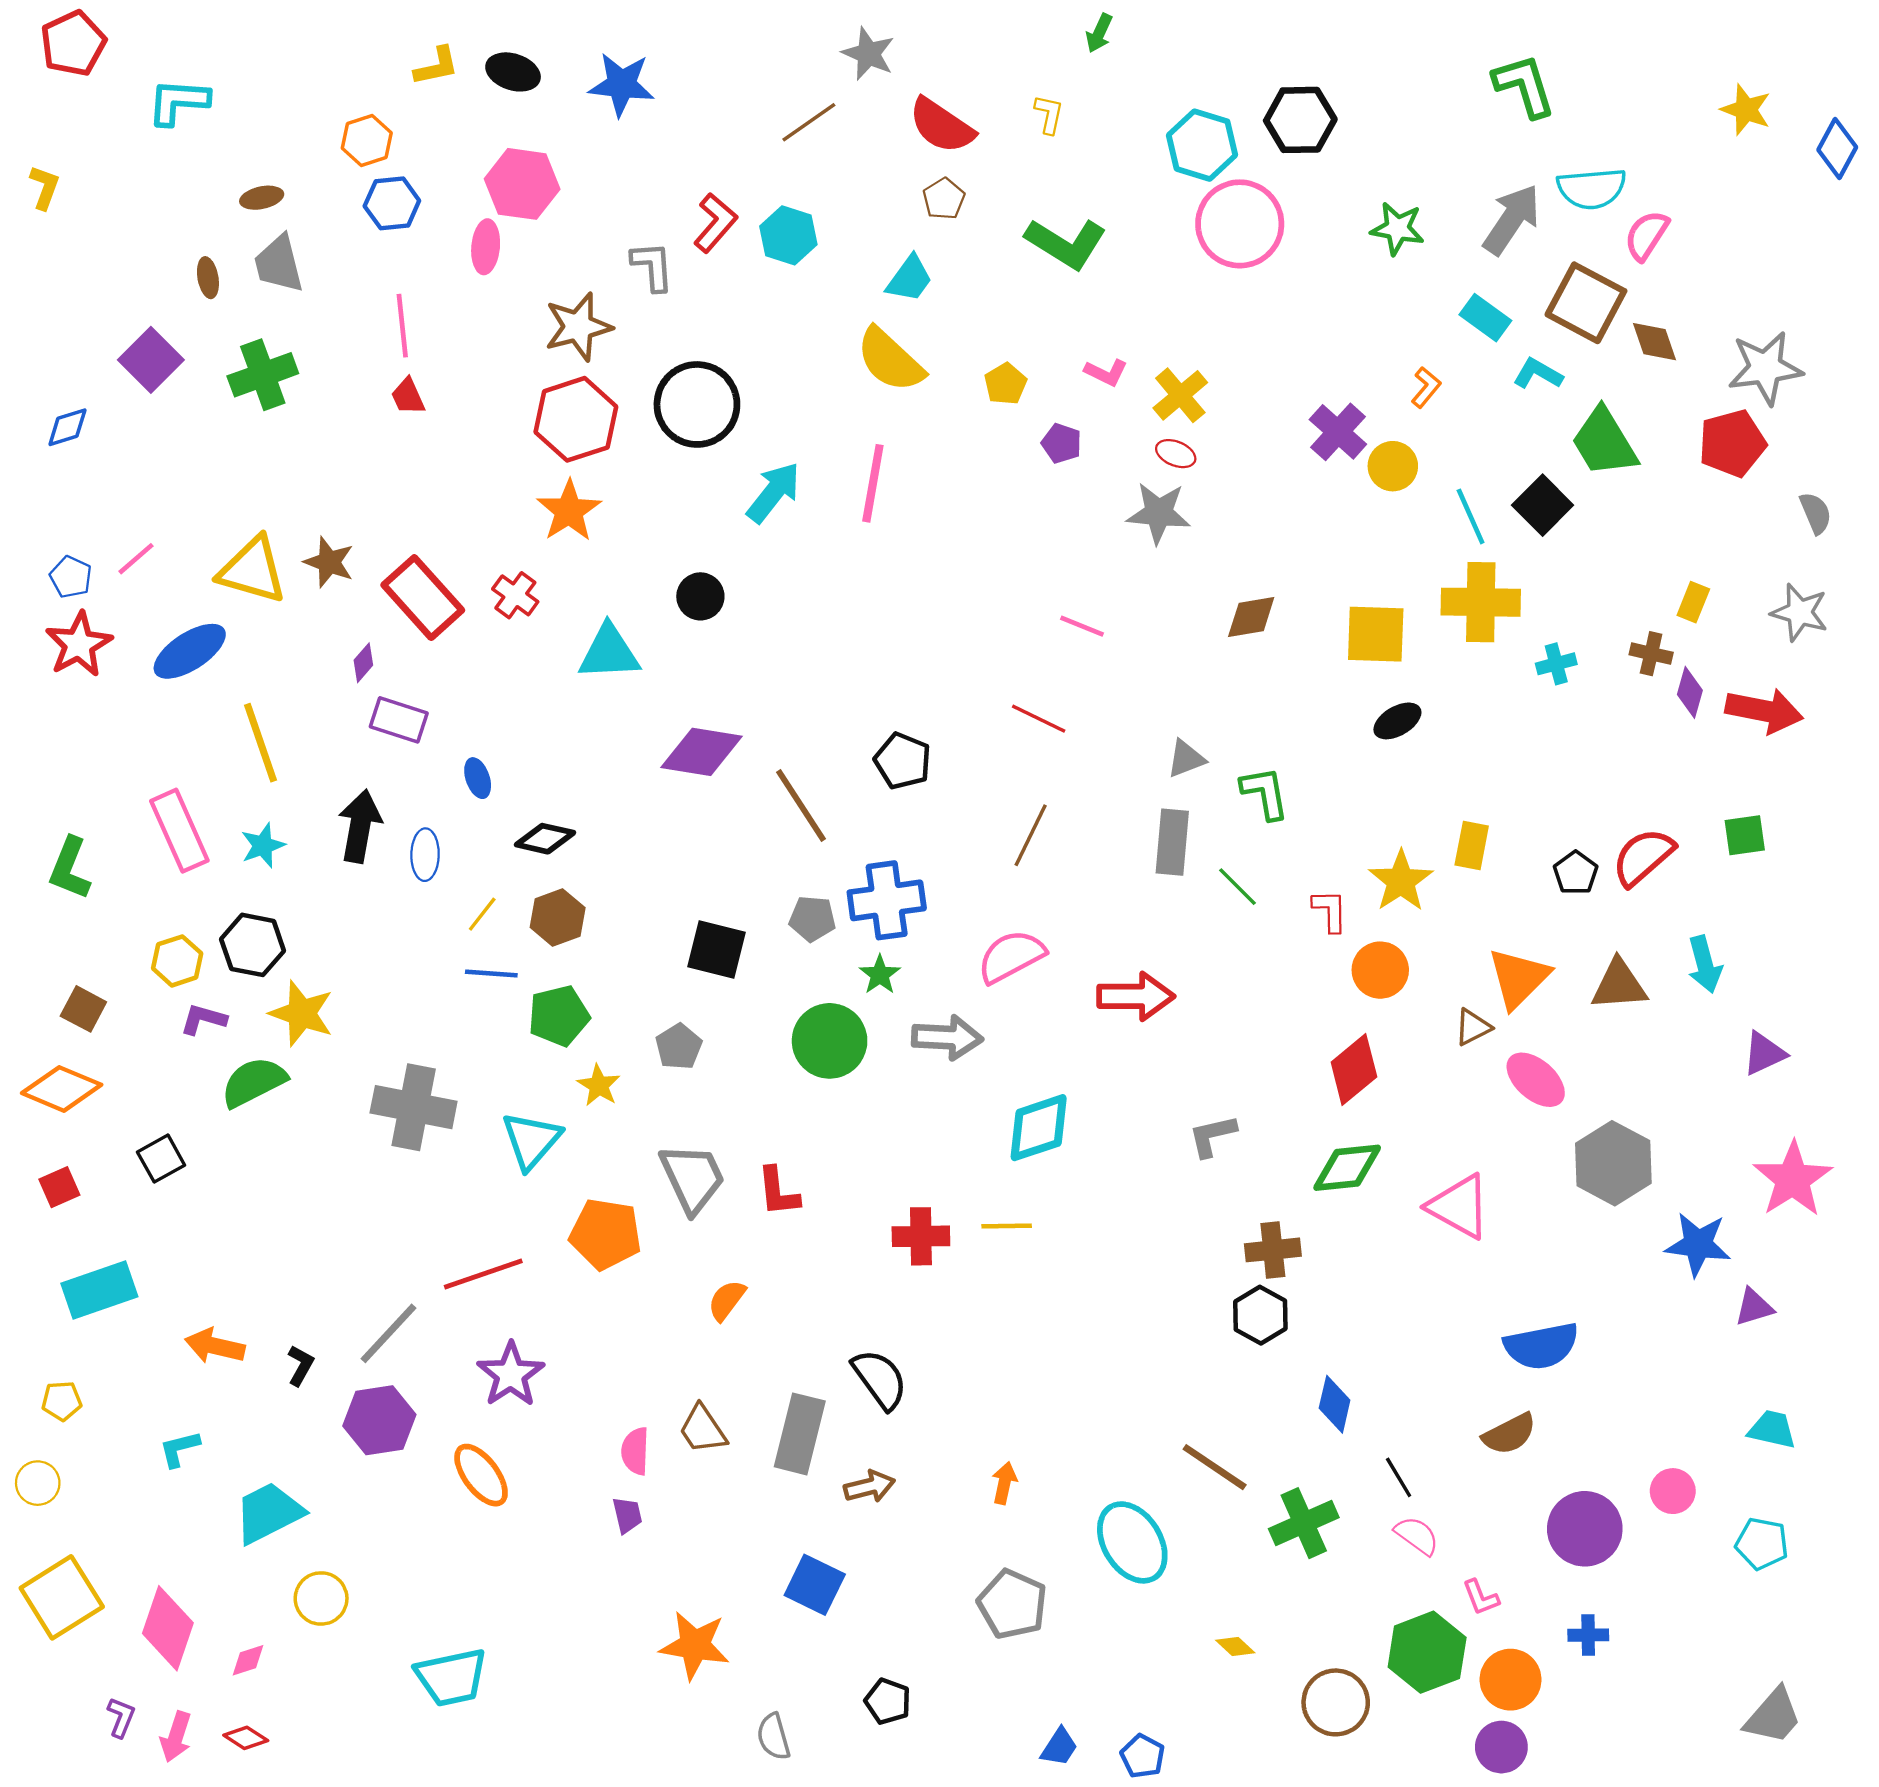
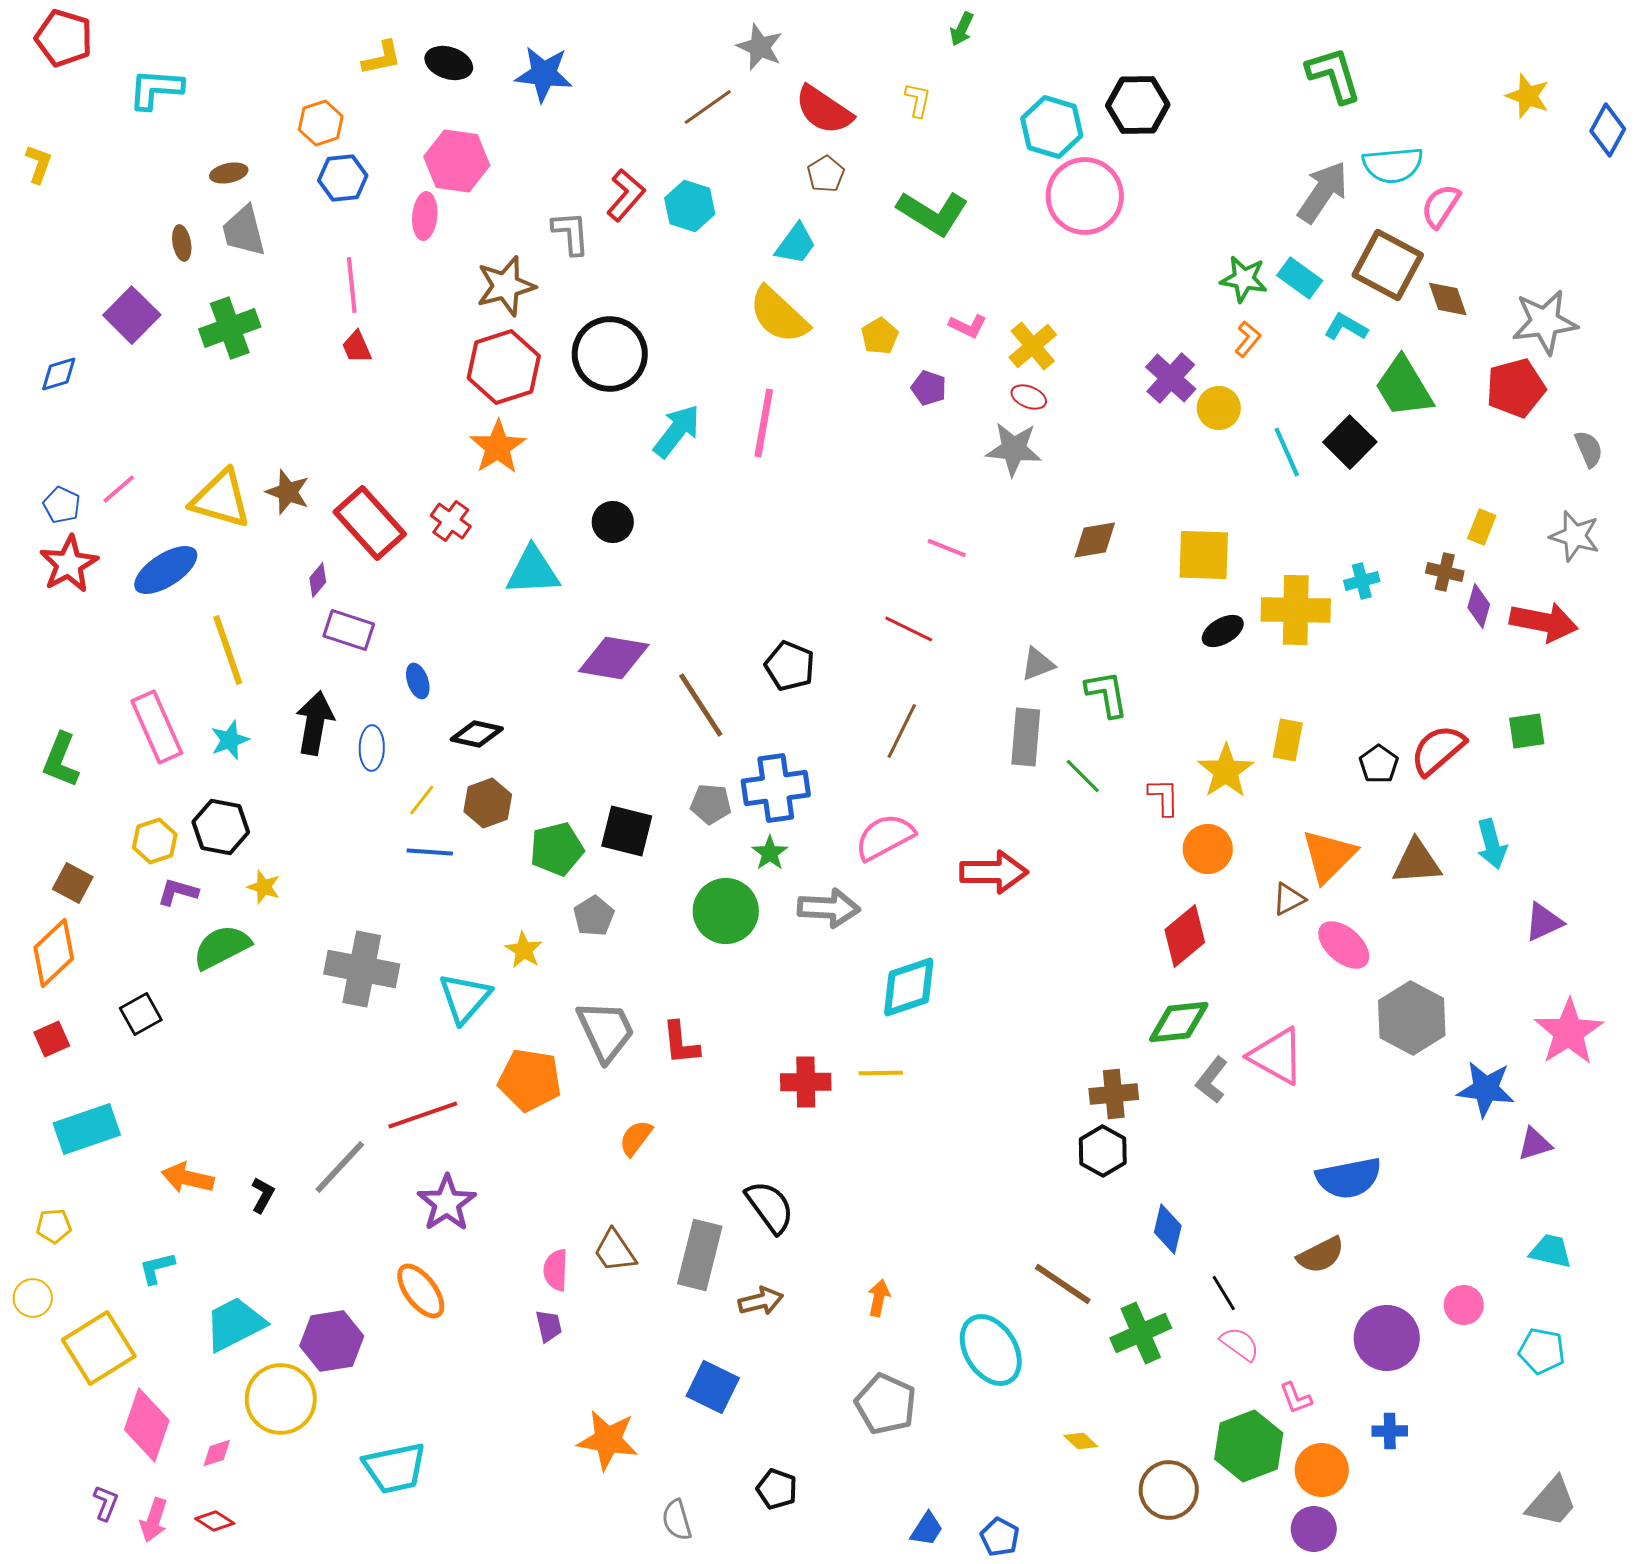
red pentagon: (73, 43) -> (64, 38), turned -30
green star: (1397, 229) -> (1244, 279), moved
yellow cross: (1481, 602) -> (1296, 610), moved
yellow star: (302, 1013) -> (264, 887), size x0.6
green pentagon: (559, 1016) -> (557, 849), moved
orange diamond: (62, 1089) -> (54, 953), turned -66
gray L-shape: (1212, 1136) -> (1212, 1080), moved, turned -39
purple hexagon: (379, 1420) -> (332, 1341), moved
yellow square: (62, 1597) -> (99, 1348), moved
yellow circle: (321, 1598) -> (281, 1399), size x1.5

